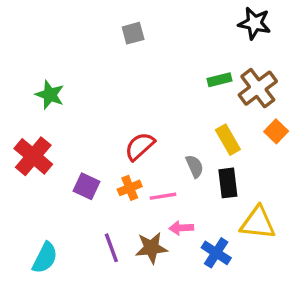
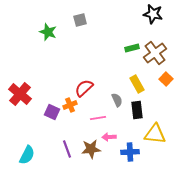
green star: (50, 95) -> (48, 32), moved
orange cross: (130, 188) -> (70, 105), moved
blue cross: (216, 253) -> (130, 152), turned -36

